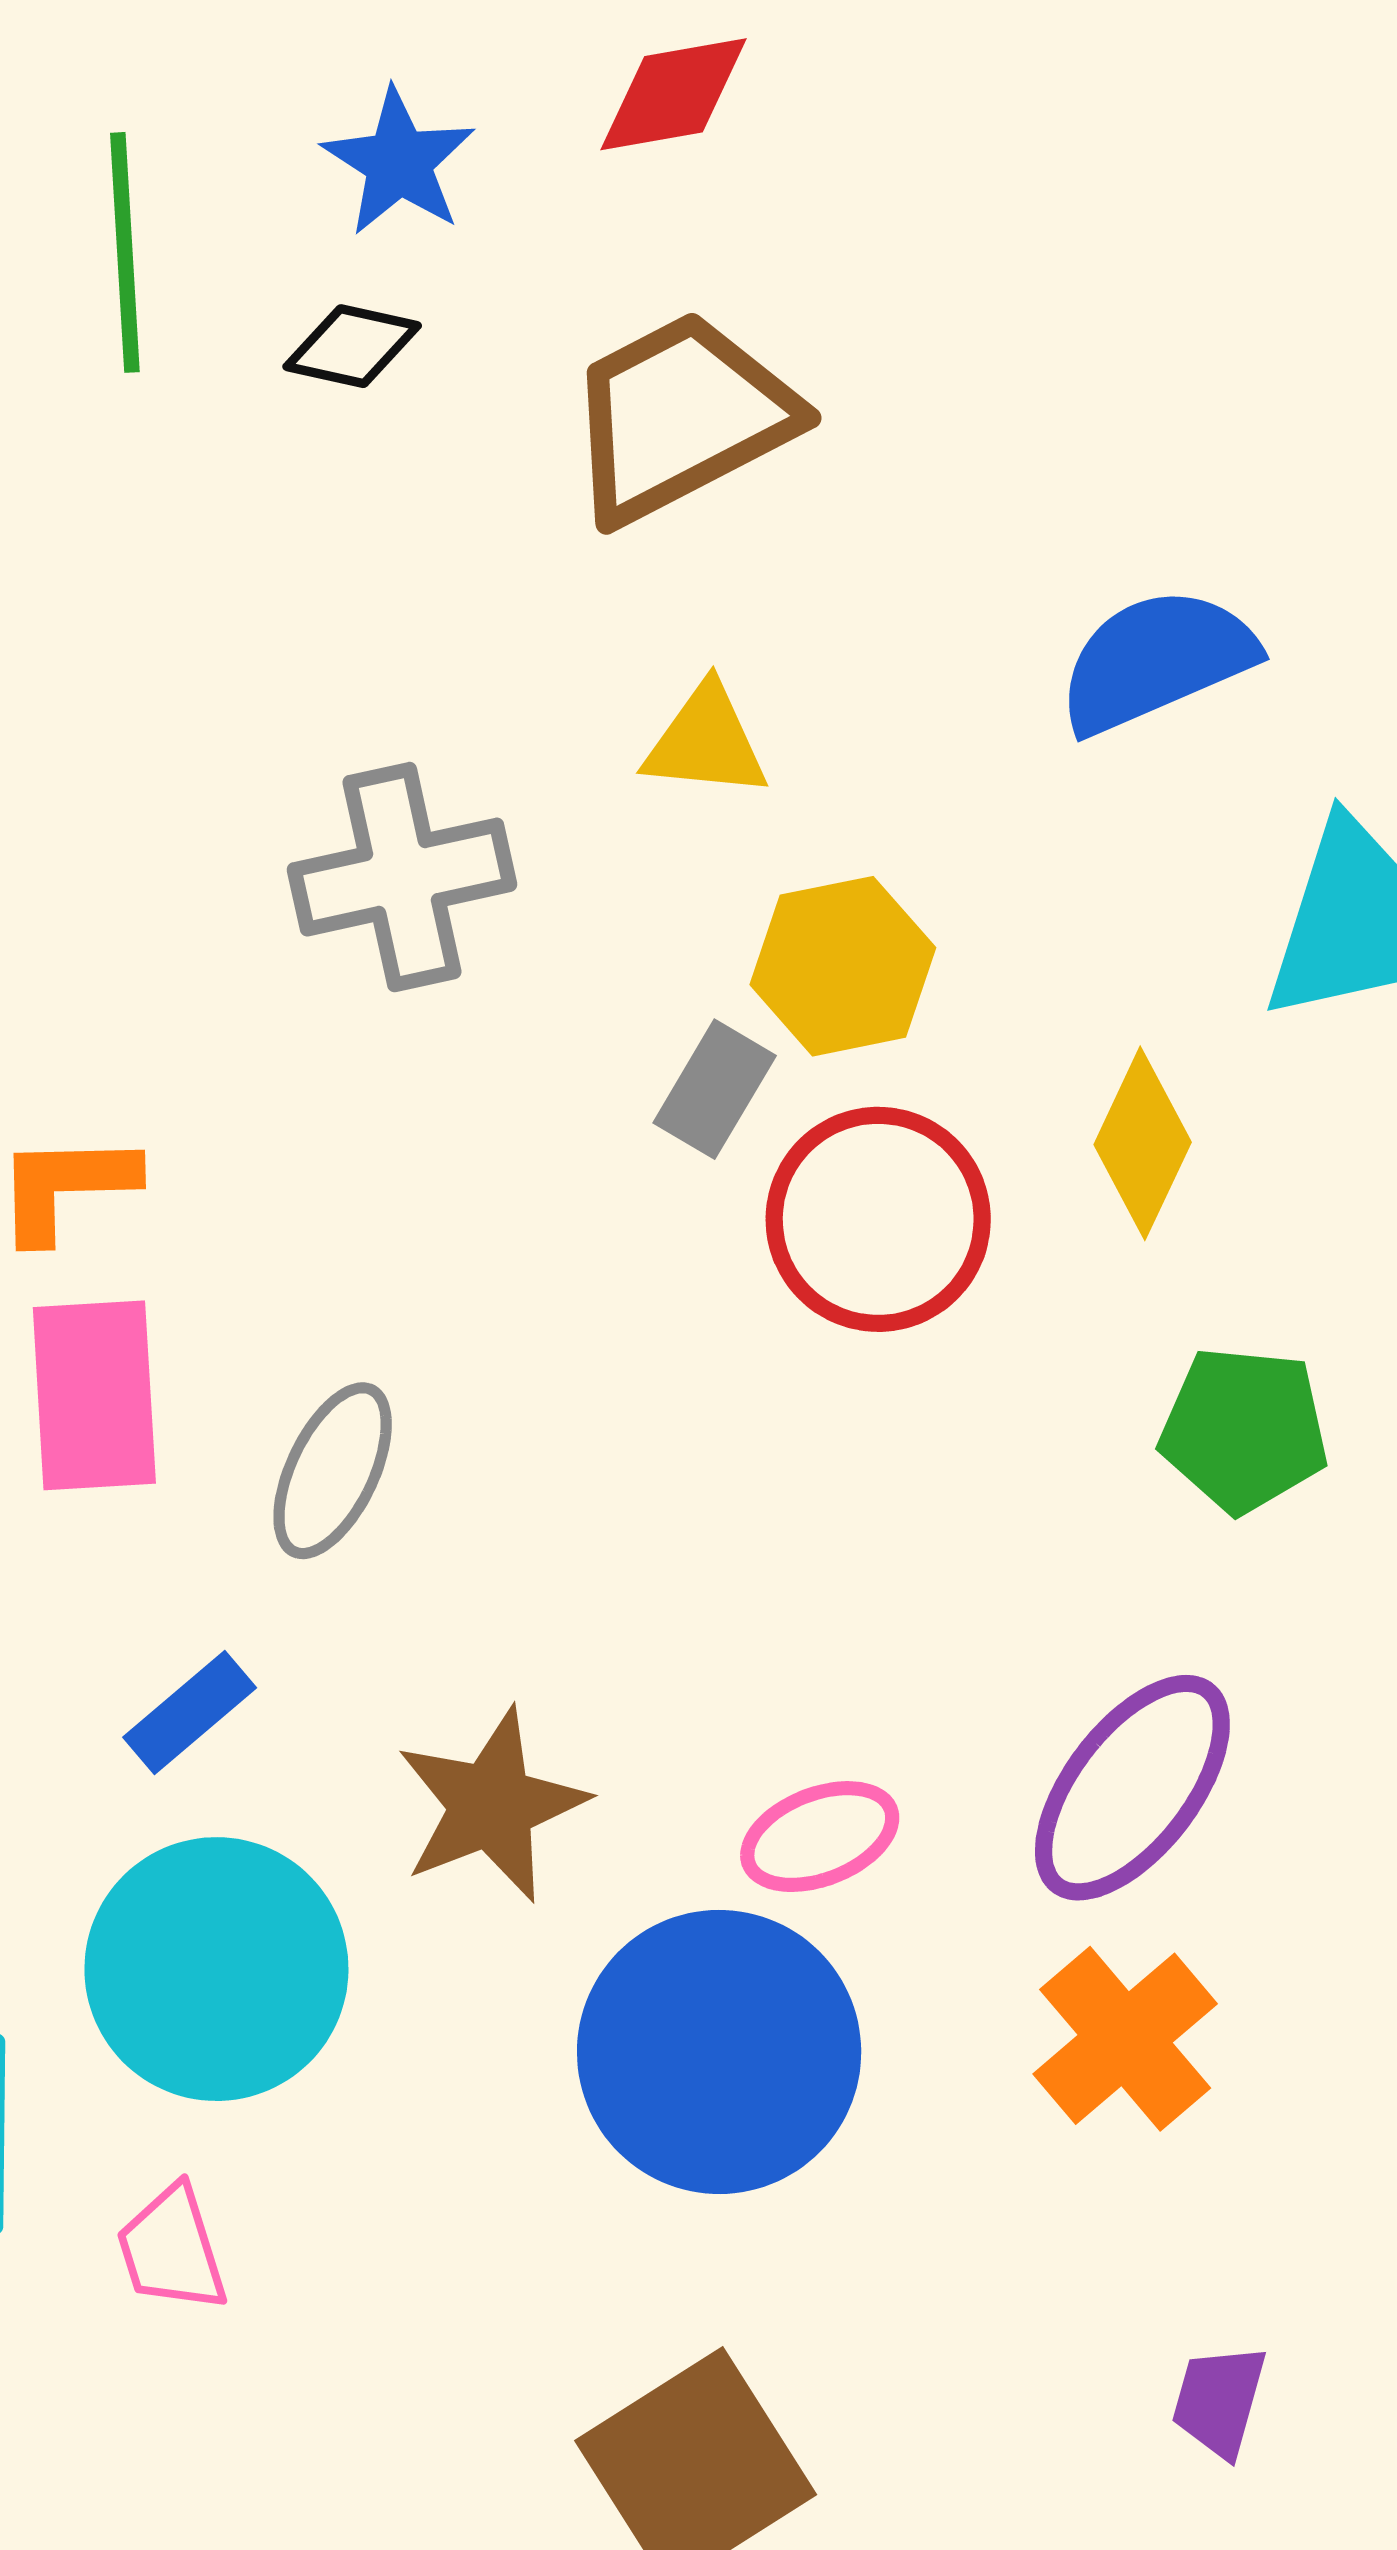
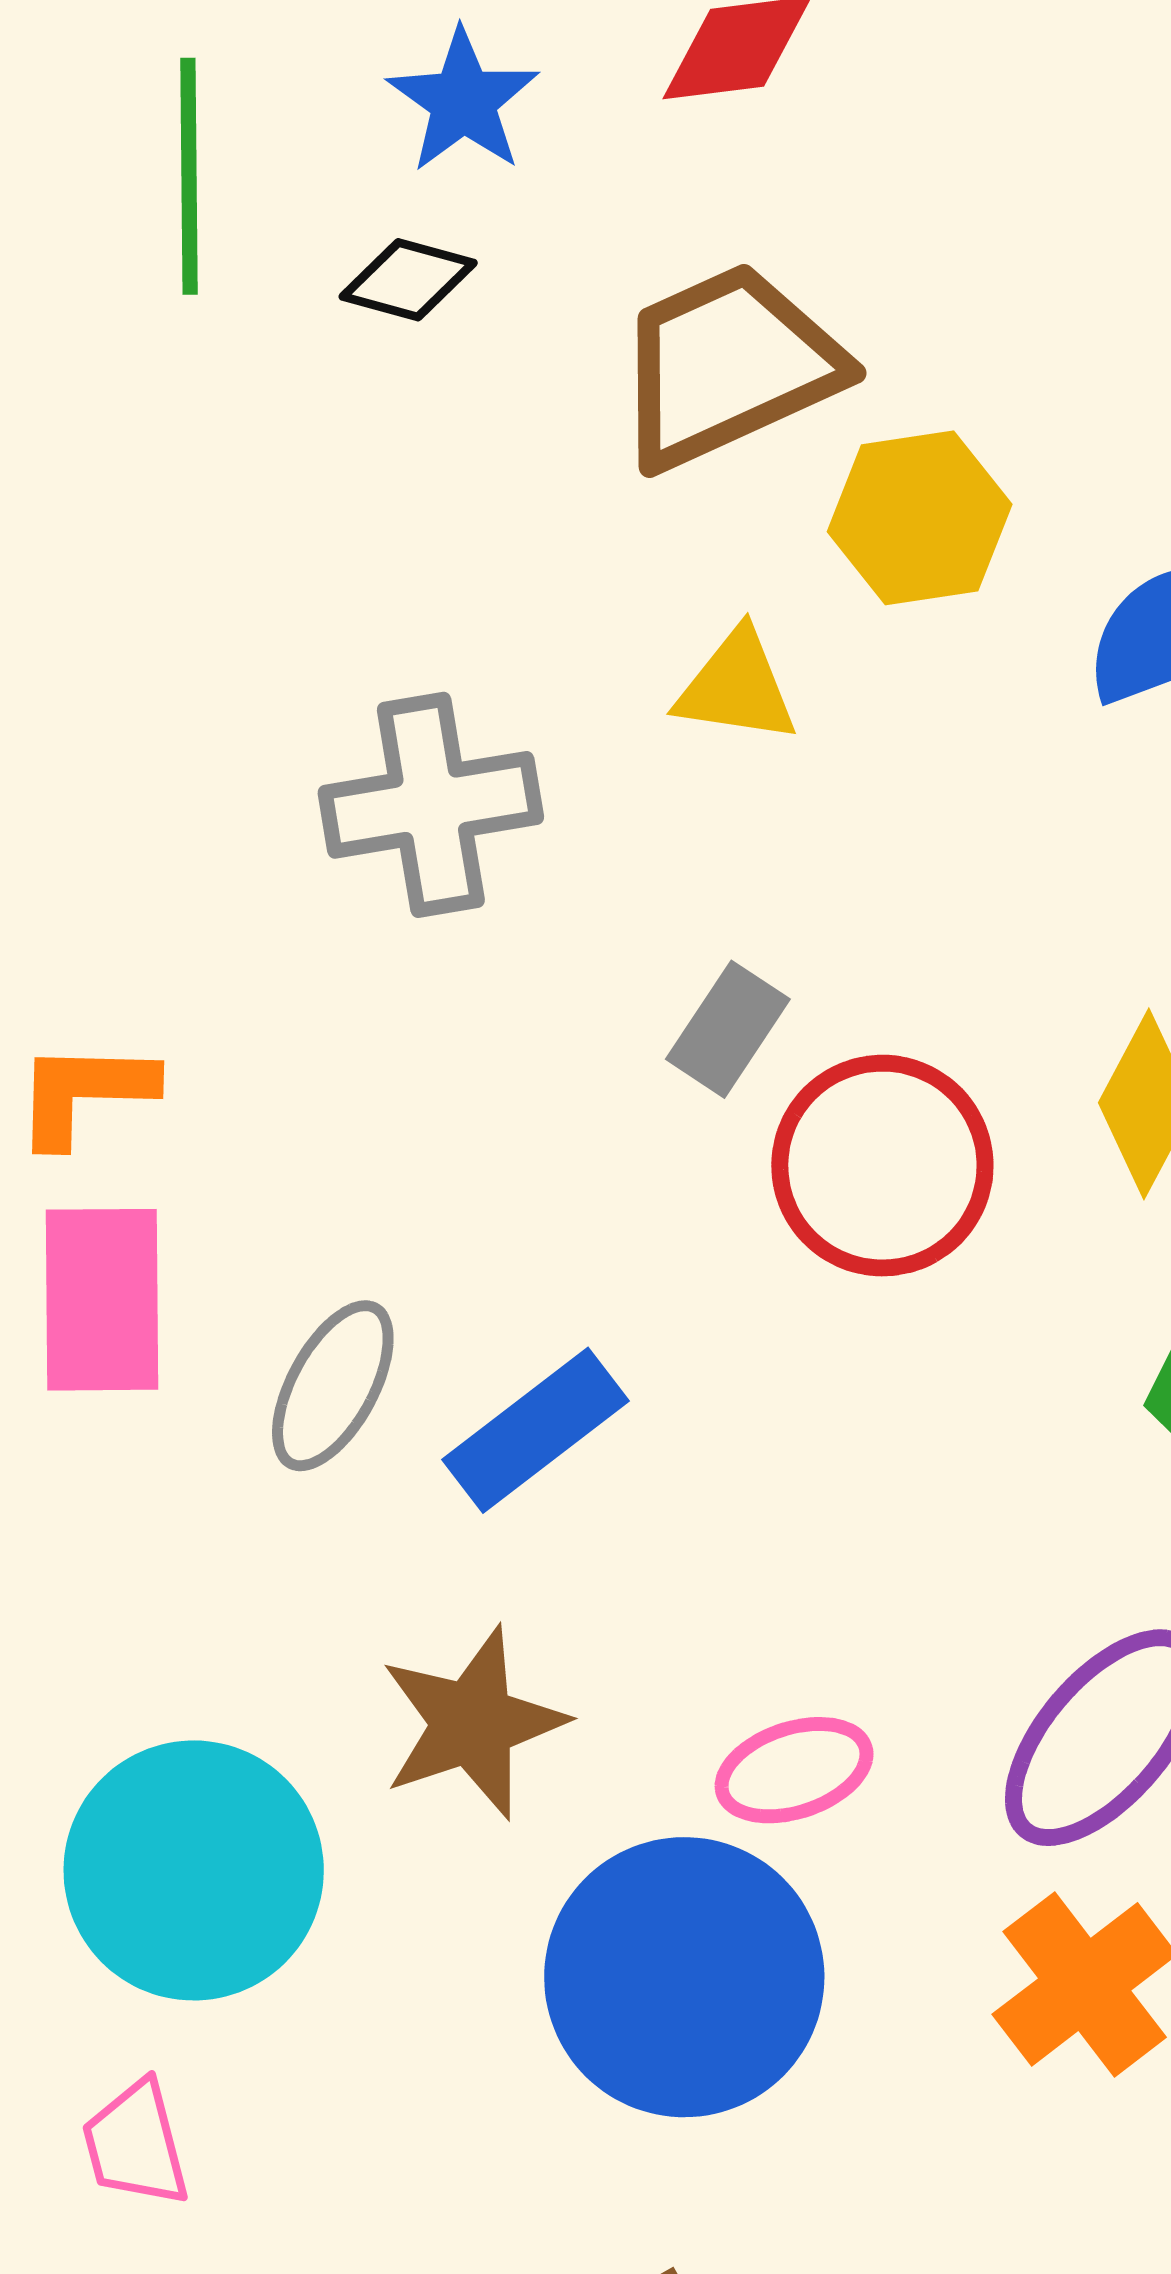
yellow hexagon: (843, 966) -> (920, 518), moved
blue rectangle: (190, 1713) -> (535, 1430), moved, size x1.4

